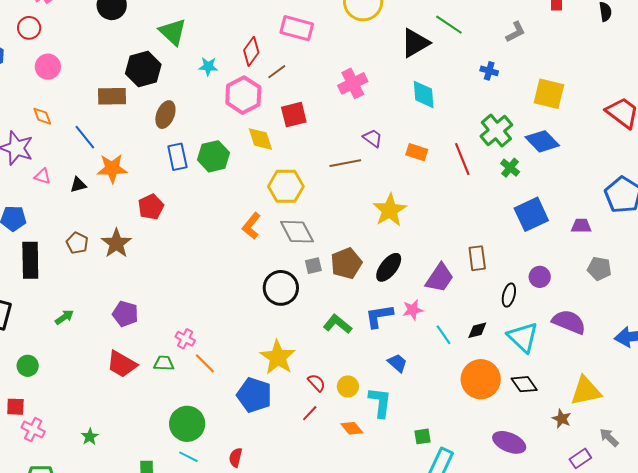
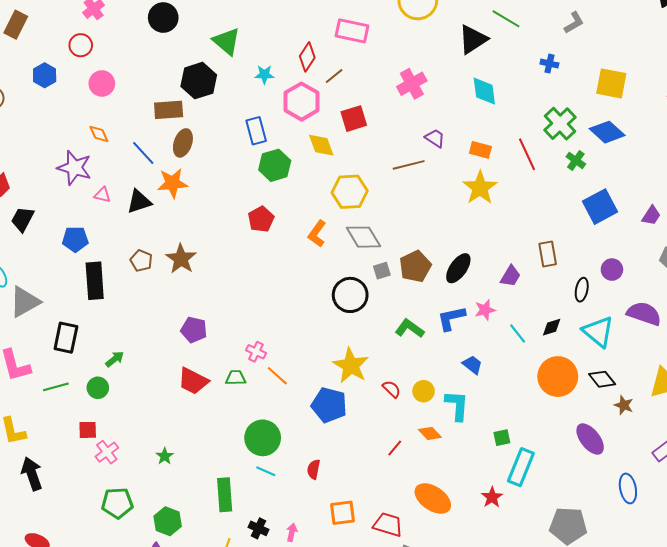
brown ellipse: (165, 115) -> (183, 143), moved
blue rectangle: (177, 157) -> (256, 131), moved
black triangle: (78, 185) -> (139, 202), size x1.5
red pentagon: (151, 207) -> (261, 219), moved
yellow star: (390, 210) -> (480, 188), moved
purple trapezoid: (581, 226) -> (651, 216), turned 125
purple trapezoid: (440, 278) -> (510, 276), size x0.7
green arrow: (64, 317) -> (115, 359), moved
red line: (310, 413) -> (395, 448), moved
brown star: (562, 419) -> (624, 405), moved
pink cross: (33, 430) -> (107, 452), turned 30
purple ellipse: (509, 442) -> (590, 439), turned 32

